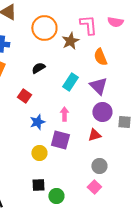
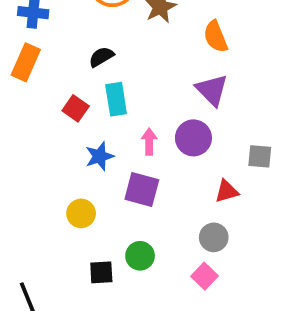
cyan rectangle: (70, 82) -> (116, 99), moved, turned -42
purple circle: (102, 112) -> (193, 138), moved
red triangle: (94, 135) -> (227, 191), moved
yellow circle: (39, 153) -> (81, 213), moved
green circle: (56, 196) -> (140, 256), moved

